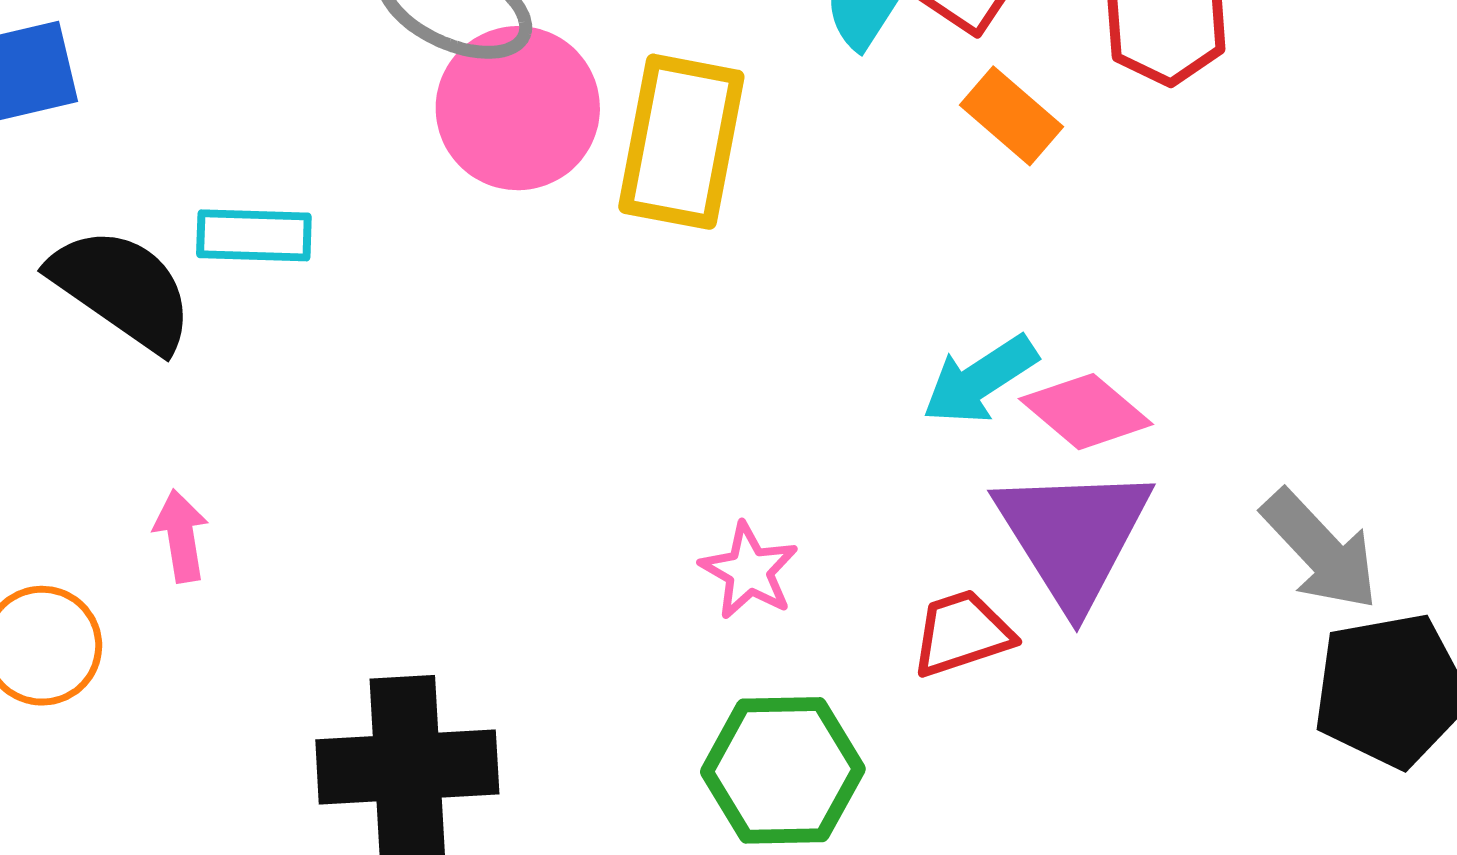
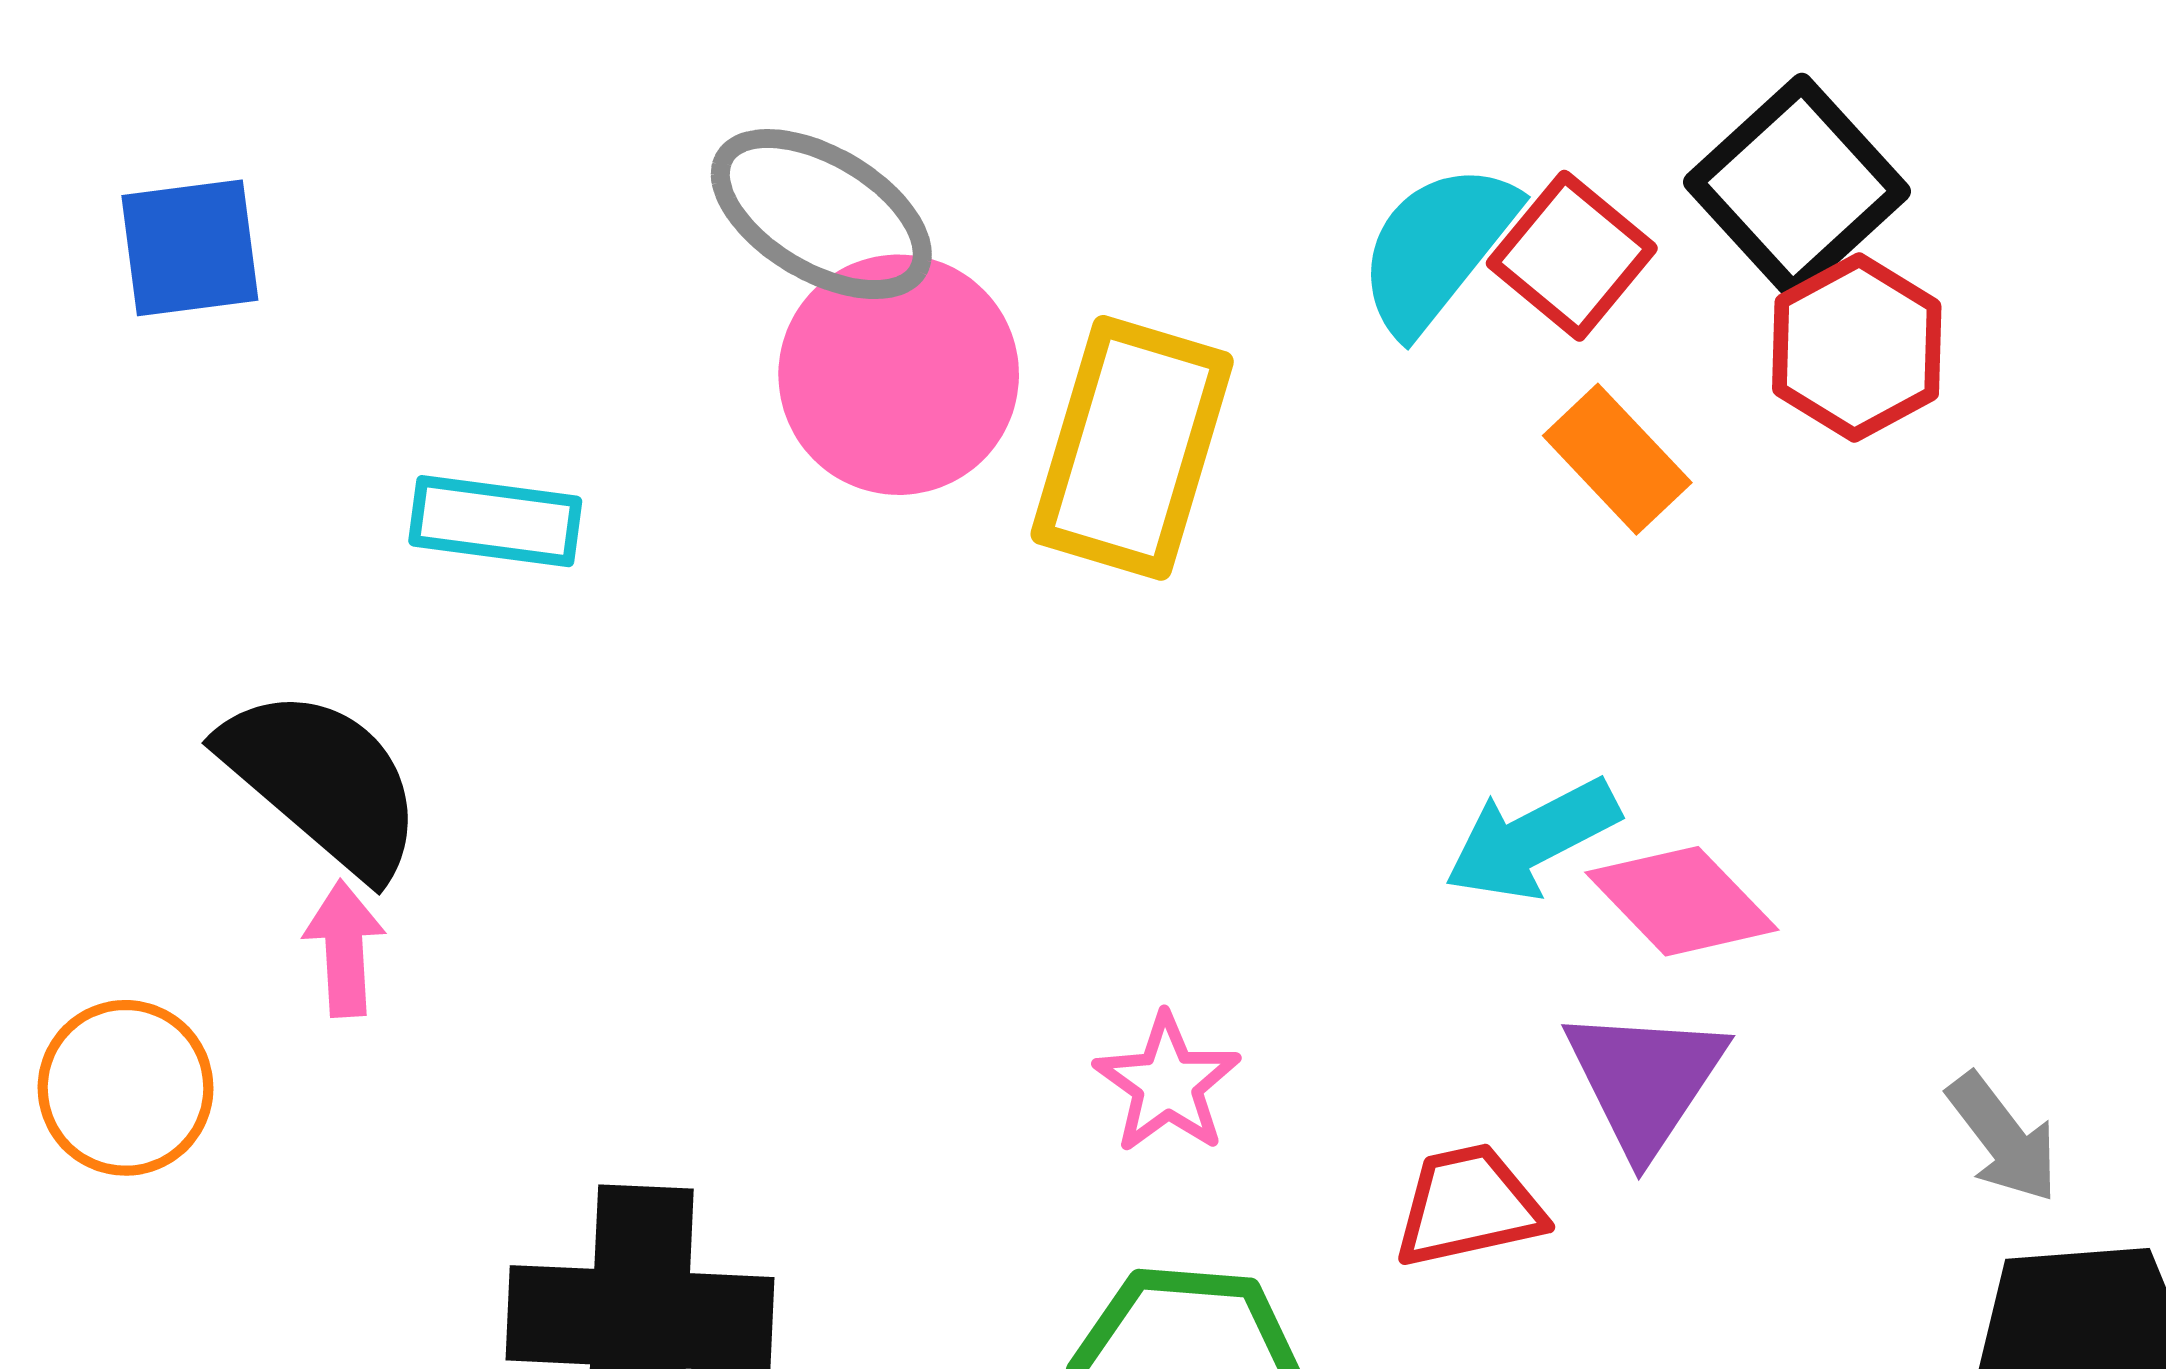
black semicircle: (122, 289) -> (323, 782), moved
purple triangle: (1073, 536) -> (1645, 1080), size x0.7
gray arrow: (1320, 550) -> (2003, 1138), size x0.7

